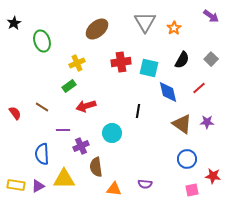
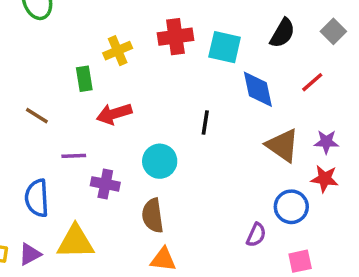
yellow cross: (77, 63) -> (118, 51), moved
green rectangle: (69, 86) -> (84, 79), turned -64
purple cross: (81, 146) -> (105, 184), turned 35
brown semicircle: (96, 167) -> (153, 216), moved
red star: (213, 176) -> (325, 179), moved
purple semicircle: (145, 184) -> (256, 235), moved, turned -72

